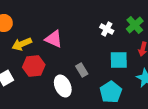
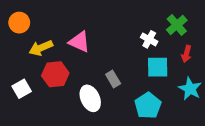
white cross: (107, 29) -> (149, 39), moved

